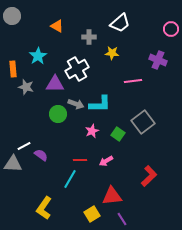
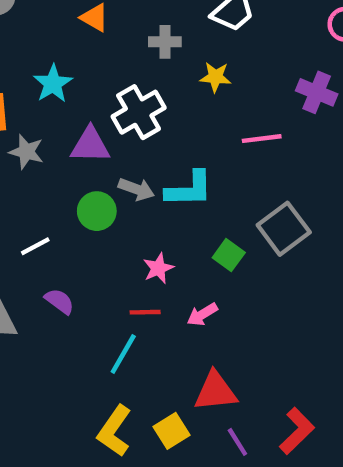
pink star: (92, 131) -> (158, 268), moved
white line: (24, 146) -> (35, 246), moved
red L-shape: (149, 176) -> (297, 431), moved
yellow L-shape: (44, 208) -> (114, 431), moved

